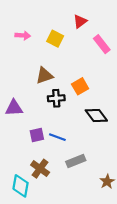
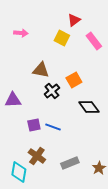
yellow square: (55, 39) -> (62, 38), moved
brown triangle: (44, 75) -> (41, 70), turned 30
black cross: (56, 98) -> (52, 91), turned -35
gray rectangle: (76, 161) -> (70, 163), moved

